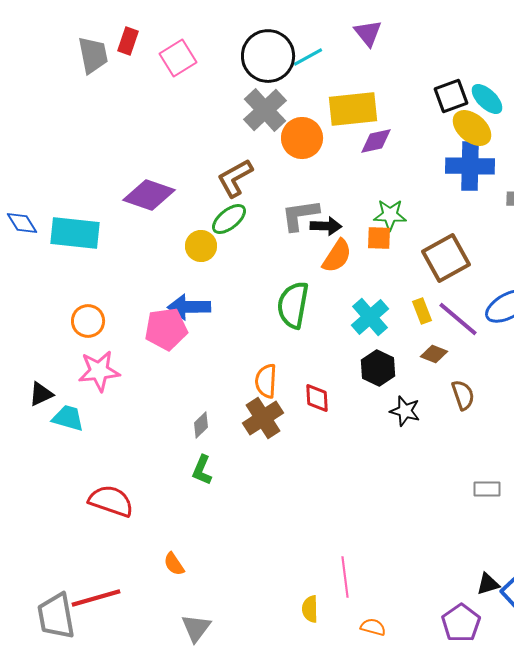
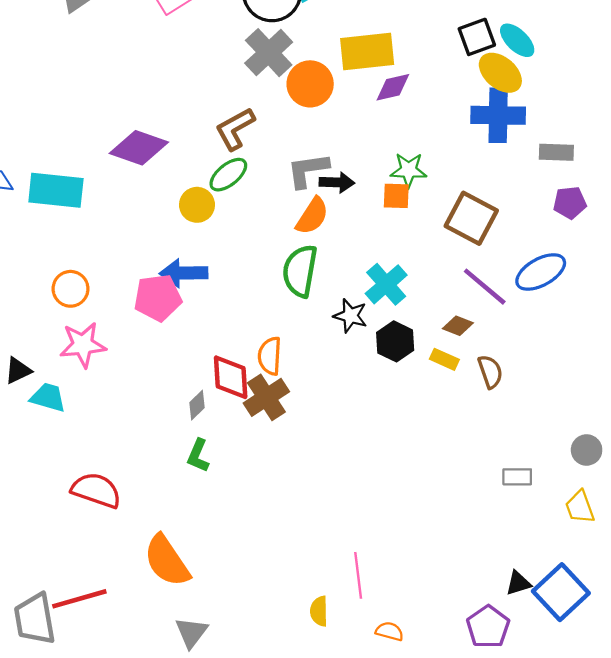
orange semicircle: (337, 256) -> (312, 216), moved
brown square: (446, 258) -> (471, 218), turned -33
yellow rectangle: (422, 311) -> (444, 359), moved, turned -45
red diamond: (317, 398) -> (231, 377), moved, size x1.4
black star: (405, 411) -> (350, 316), moved
orange semicircle: (174, 564) -> (167, 561), size x2.0

